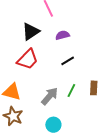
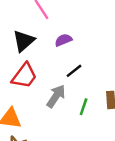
gray arrow: (50, 96) -> (56, 96), moved

